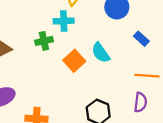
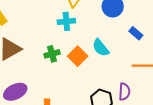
green cross: (44, 41) -> (52, 54), moved
purple semicircle: (140, 102) -> (124, 92), moved

